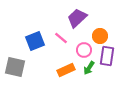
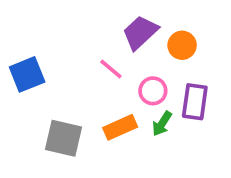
orange circle: (100, 36) -> (182, 45), moved
blue square: (35, 41) -> (27, 74), moved
gray square: (15, 67) -> (64, 138), moved

